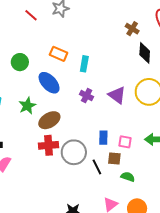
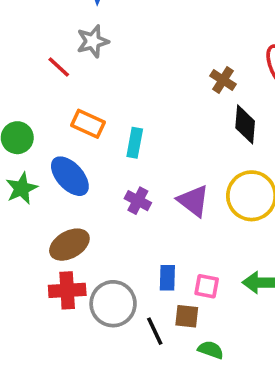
red line: (31, 15) -> (59, 67), moved
green star: (27, 106) -> (22, 188), moved

